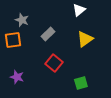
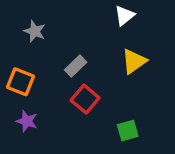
gray rectangle: (48, 34) -> (76, 66), moved
orange square: (13, 40) -> (20, 82), moved, turned 30

